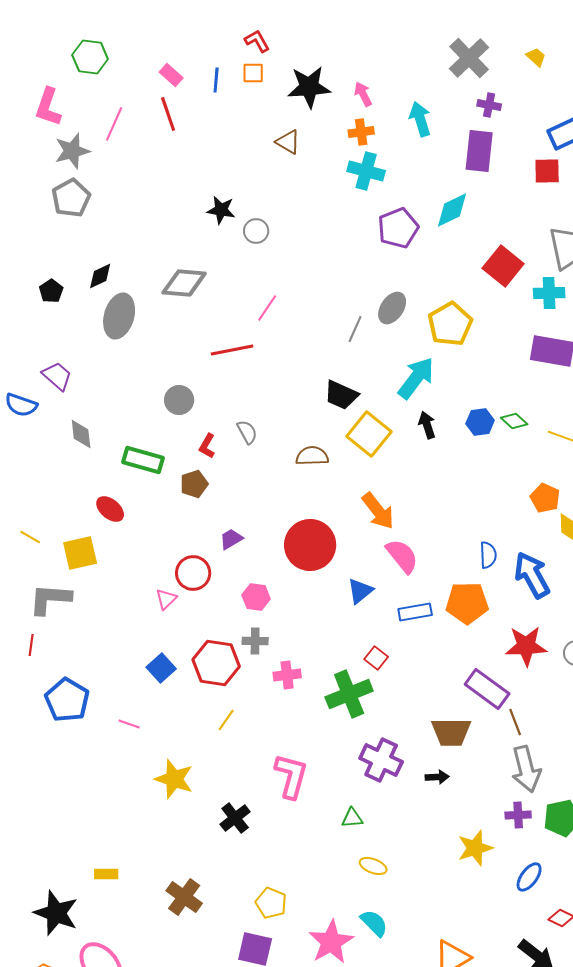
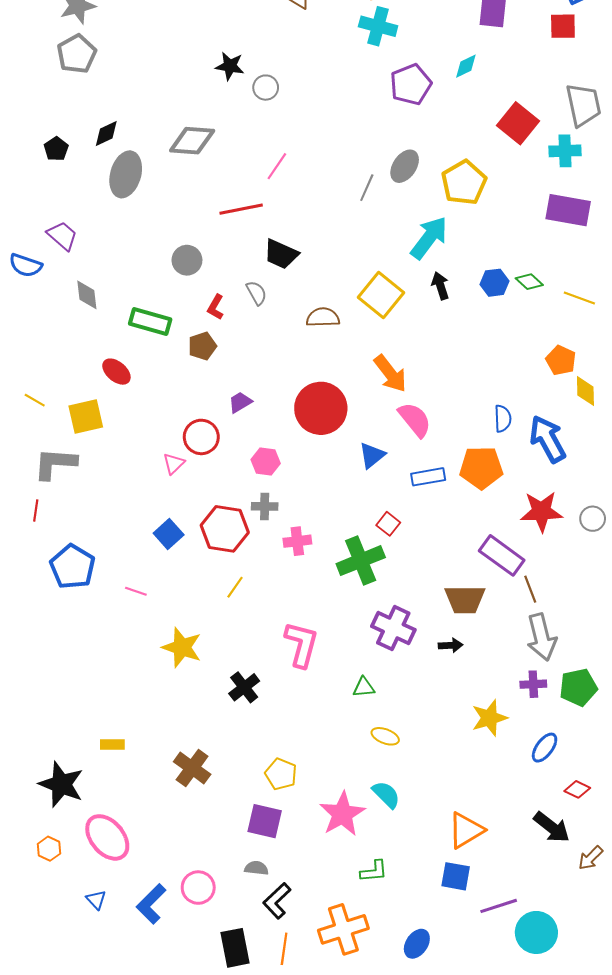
cyan diamond: (452, 210) -> (466, 66), size x0.7
black trapezoid: (341, 395) -> (281, 254), moved

